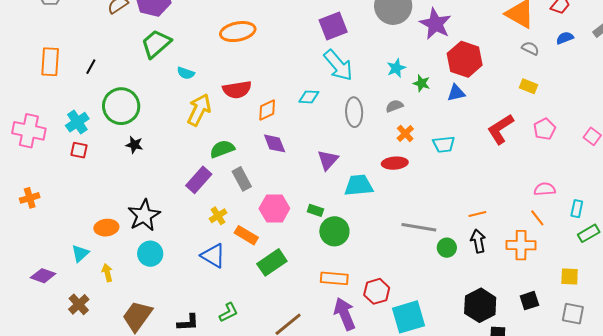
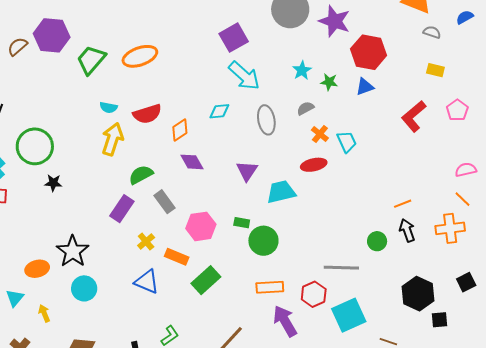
green trapezoid: (156, 44) -> (91, 60), moved
cyan semicircle: (186, 73) -> (109, 107), moved
cyan trapezoid: (444, 144) -> (347, 142), moved, turned -100
gray line: (419, 227) -> (341, 268), moved

